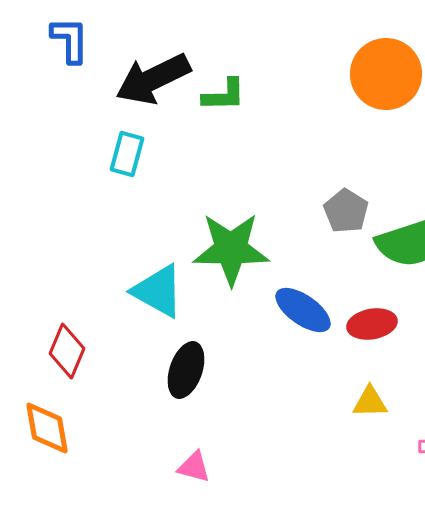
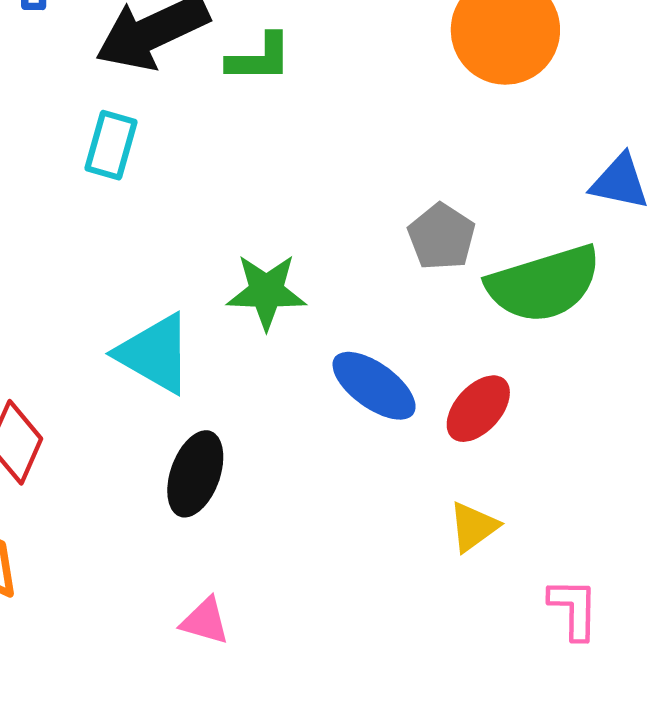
green star: (231, 249) -> (266, 292), size x0.7
red ellipse: (372, 324) -> (478, 409), turned -39
yellow triangle: (370, 402) -> (473, 527), turned -36

